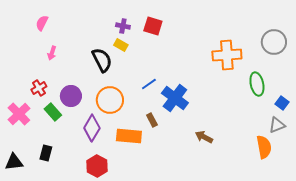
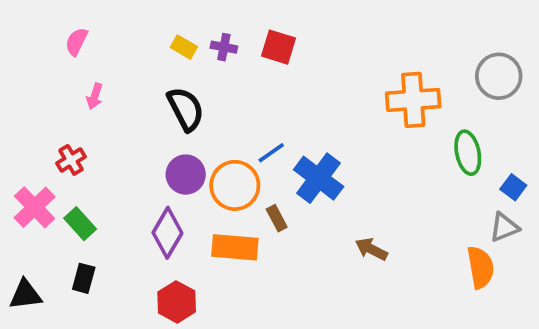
yellow rectangle: (121, 45) -> (184, 47), moved
purple circle: (71, 96) -> (186, 175), moved
orange circle: (110, 100) -> (235, 185), moved
green rectangle: (53, 112) -> (80, 224), moved

